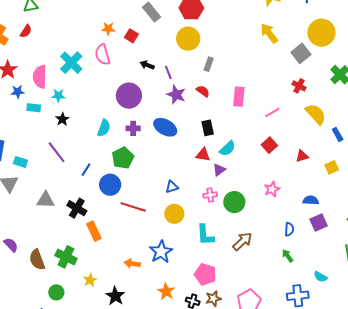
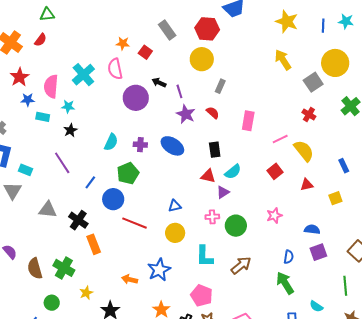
purple circle: (129, 96) -> (136, 98), moved
yellow semicircle: (316, 114) -> (304, 151), moved
green arrow: (288, 256) -> (285, 283), size x1.6

